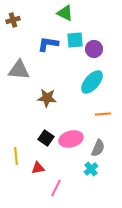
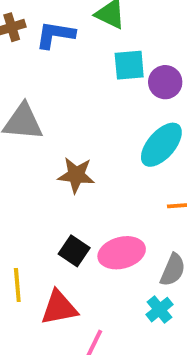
blue L-shape: (48, 44) -> (55, 35), moved
red triangle: (38, 168) -> (59, 308), size x1.5

